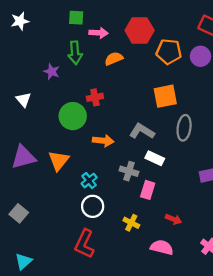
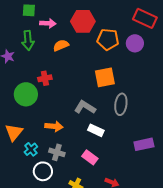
orange arrow: (103, 141) -> (54, 126), moved
gray cross: (129, 171) -> (57, 152), moved
cyan cross: (89, 181) -> (31, 149), moved
pink rectangle: (148, 190) -> (90, 157), turned -70

